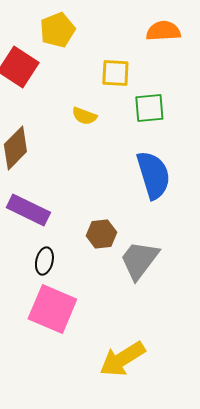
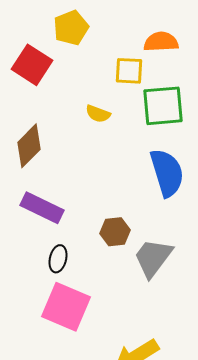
orange semicircle: (163, 31) -> (161, 42), moved
green square: (149, 108) -> (163, 106), size x1.4

